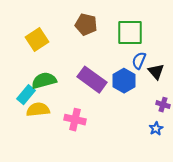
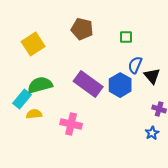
green square: (130, 33) -> (126, 37), size x0.5
yellow semicircle: (38, 110) -> (34, 114), size x0.7

